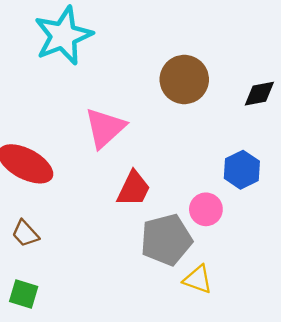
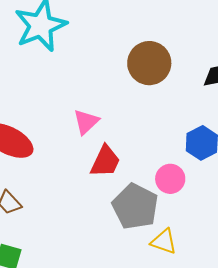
pink triangle: (105, 128) -> (86, 122), moved, size x0.7
gray pentagon: (166, 240) -> (135, 206), turned -30

